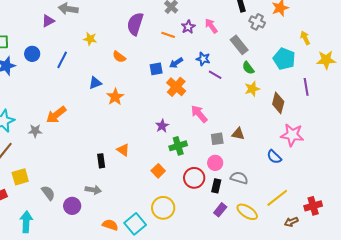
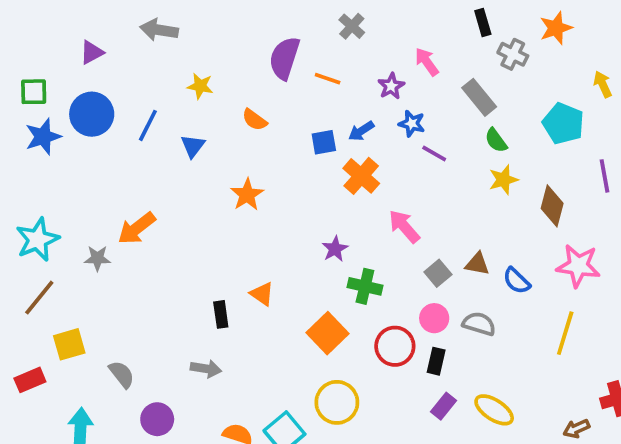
purple triangle: (48, 21) -> (92, 52), moved
purple star: (188, 27) -> (391, 86), moved
orange line: (168, 35) -> (328, 79), moved
blue circle: (32, 54) -> (92, 114), size x1.5
blue triangle: (95, 83) -> (193, 146), moved, turned -32
gray square: (217, 139) -> (438, 273), turned -32
green cross: (178, 146) -> (365, 286), turned 30
blue semicircle: (274, 157) -> (517, 281), moved
orange square: (158, 171) -> (328, 333), size x1.5
gray semicircle: (239, 178) -> (479, 324), moved
yellow line: (277, 198) -> (565, 333), moved, turned -35
purple circle: (72, 206) -> (157, 419), moved

